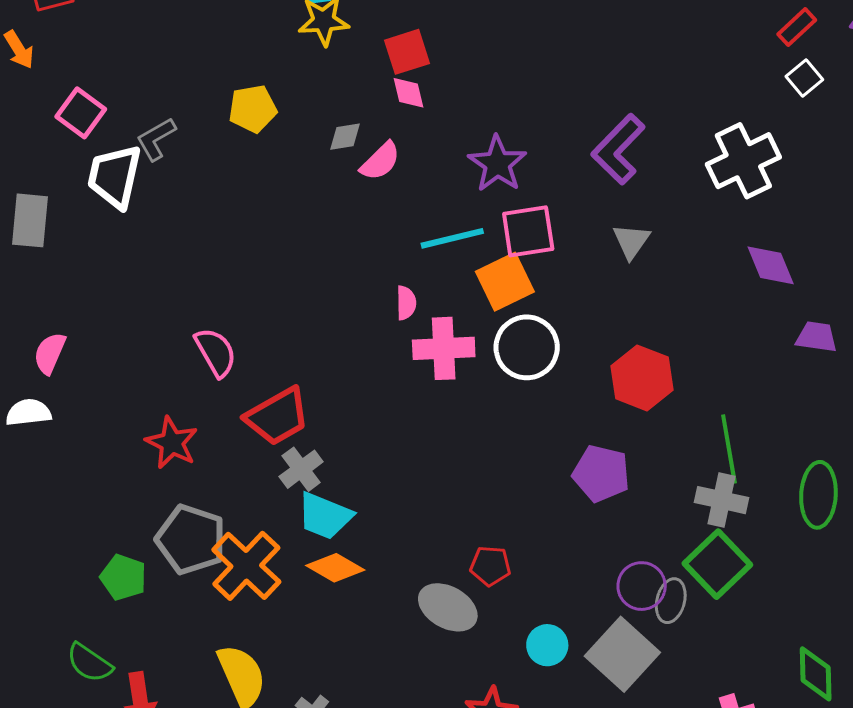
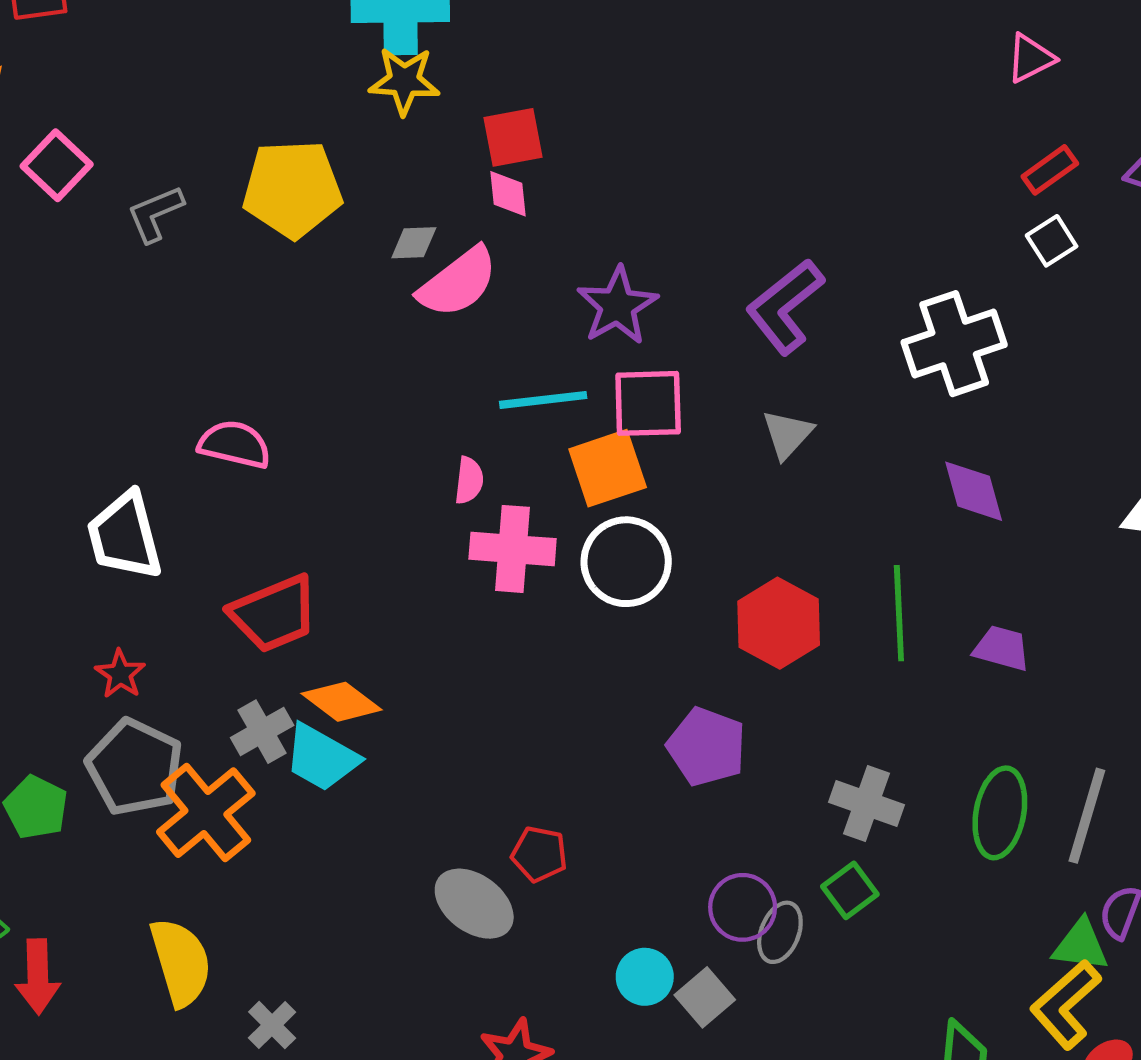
yellow pentagon: (253, 109) -> (292, 189), size x1.5
pink semicircle: (380, 161) -> (458, 282), size x1.4
white trapezoid: (115, 176) -> (125, 536), moved, turned -34
purple trapezoid: (817, 337) -> (1002, 648), moved
pink semicircle: (216, 352) -> (235, 444), moved, turned -54
red star: (172, 443) -> (120, 674), moved, size x0.7
green line: (729, 449) -> (899, 613), moved
gray cross: (301, 469) -> (262, 732), moved
green square: (717, 564) -> (850, 890), size x0.6
orange diamond: (335, 568) -> (342, 702), moved
cyan circle: (547, 645) -> (645, 977), moved
gray square: (622, 654) -> (705, 997), size x0.6

